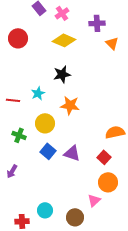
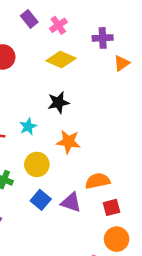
orange triangle: (112, 43) -> (122, 63), turned 40
orange semicircle: (115, 132) -> (98, 181), moved
red square: (104, 157) -> (112, 207), turned 32

